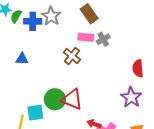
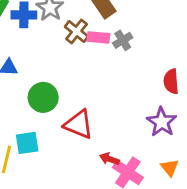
brown cross: (72, 56) -> (77, 32), moved
green circle: (55, 99) -> (43, 97), moved

